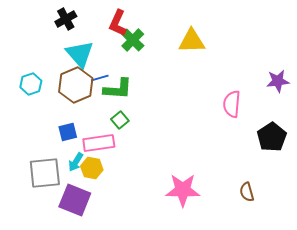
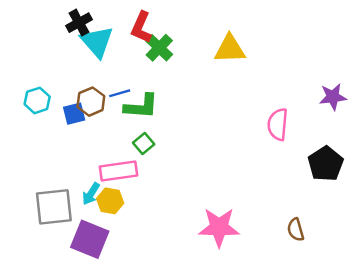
cyan triangle: (80, 54) -> (97, 42), moved
brown hexagon: (76, 85) -> (91, 102), size x0.7
blue square: (68, 132) -> (74, 114), moved

